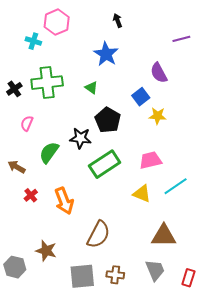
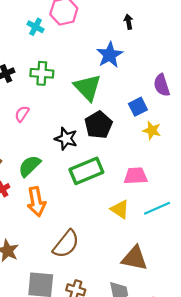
green cross: (47, 83) -> (42, 73), size x0.7
green triangle: (91, 88) -> (88, 87), size x2.0
pink semicircle: (27, 123) -> (22, 114), moved
green semicircle: (49, 152) -> (30, 166), moved

